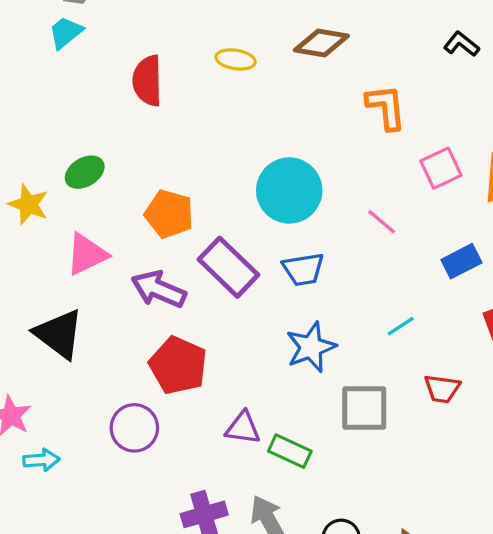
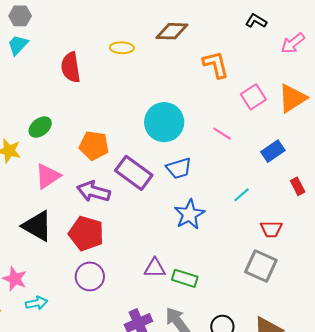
red pentagon: (178, 365) -> (86, 233), moved
gray square: (364, 408) -> (261, 266), moved, turned 32

